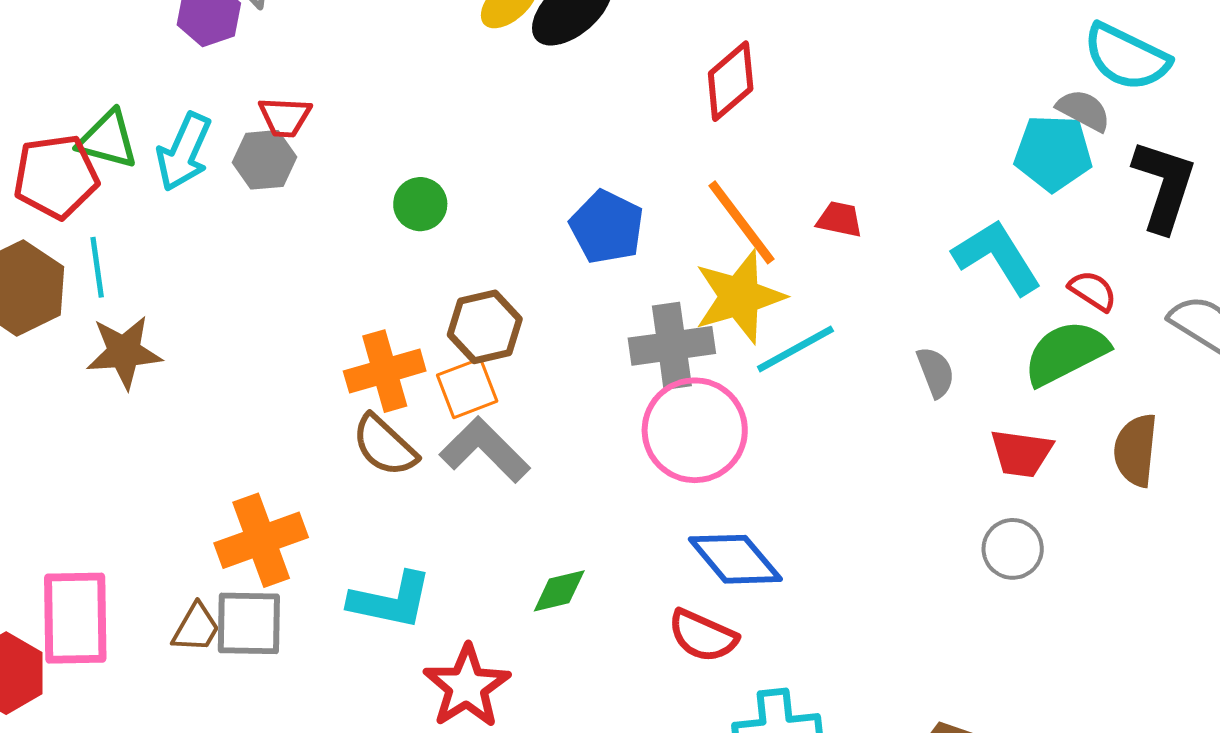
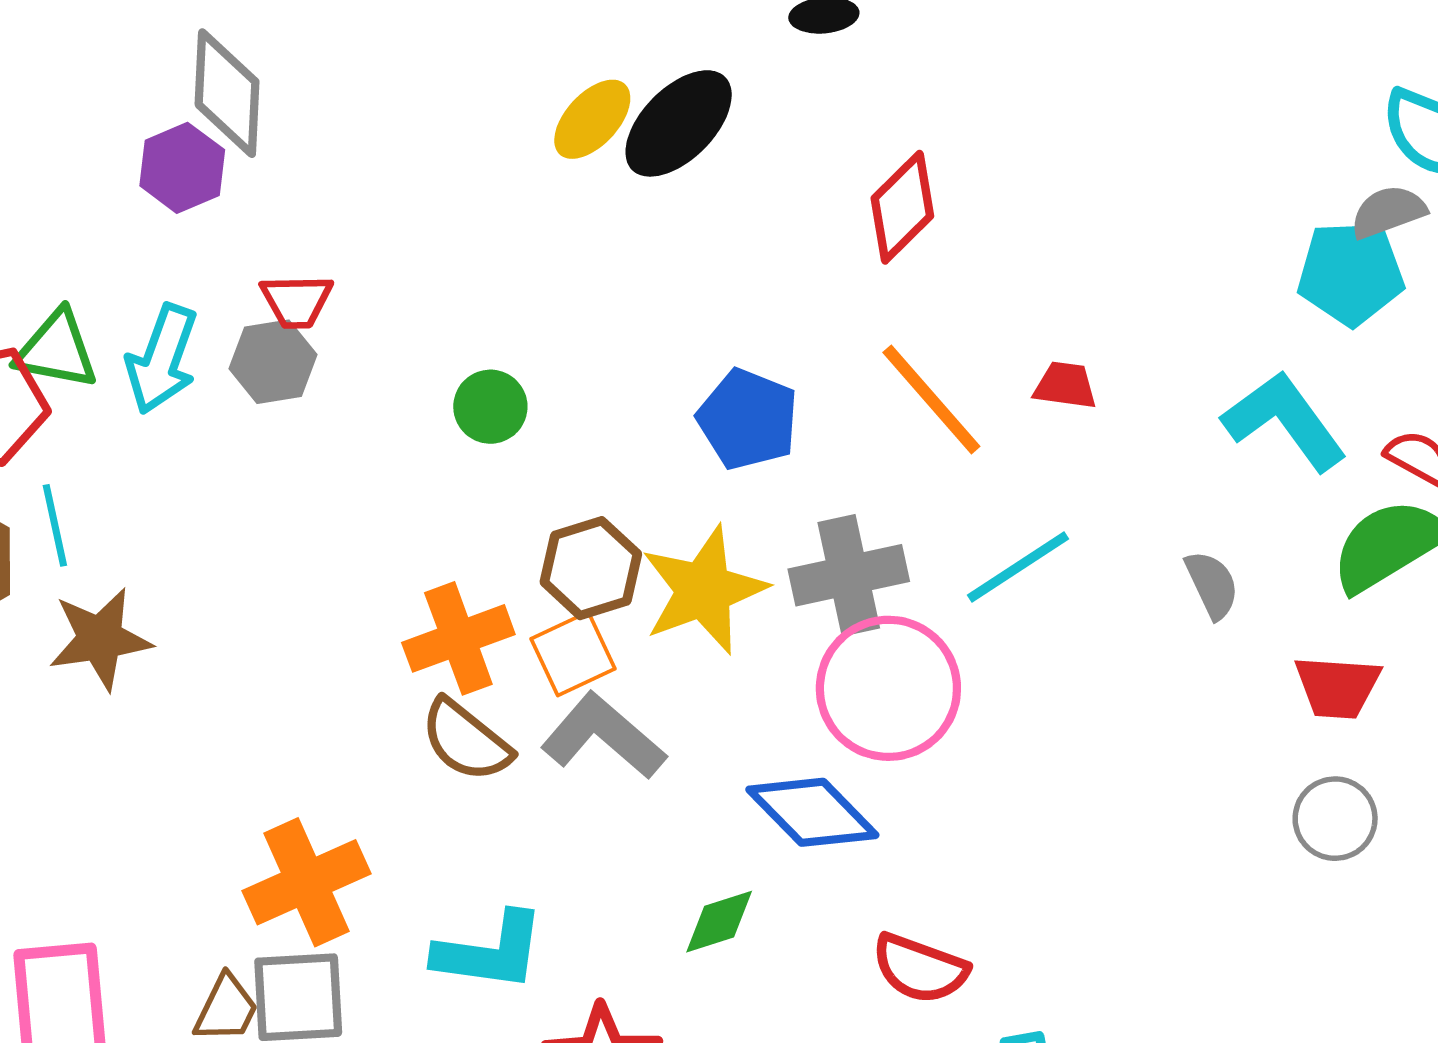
gray semicircle: (1084, 110) -> (1388, 212), turned -44
yellow star: (739, 297) -> (704, 590), moved
blue diamond: (735, 559) -> (812, 812), moved

